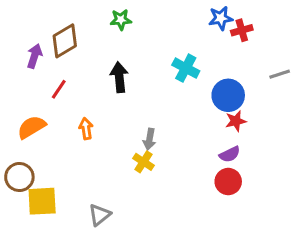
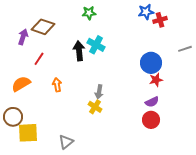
green star: (121, 20) -> (89, 13), moved
brown diamond: (65, 41) -> (43, 27), turned 50
cyan cross: (186, 68) -> (96, 45), moved

